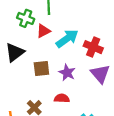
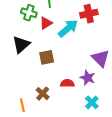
red cross: (93, 47) -> (89, 14), moved, turned -30
purple star: (67, 73) -> (88, 78), moved

